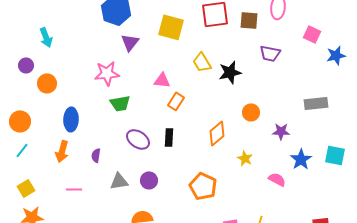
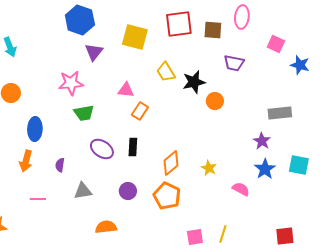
blue star: (336, 55) -> (300, 65), turned 30
orange circle: (251, 112) -> (215, 101), moved
purple star: (281, 131) -> (262, 141), moved, turned 30
orange diamond: (217, 133) -> (171, 163), moved
purple circle: (149, 180) -> (128, 191), moved

